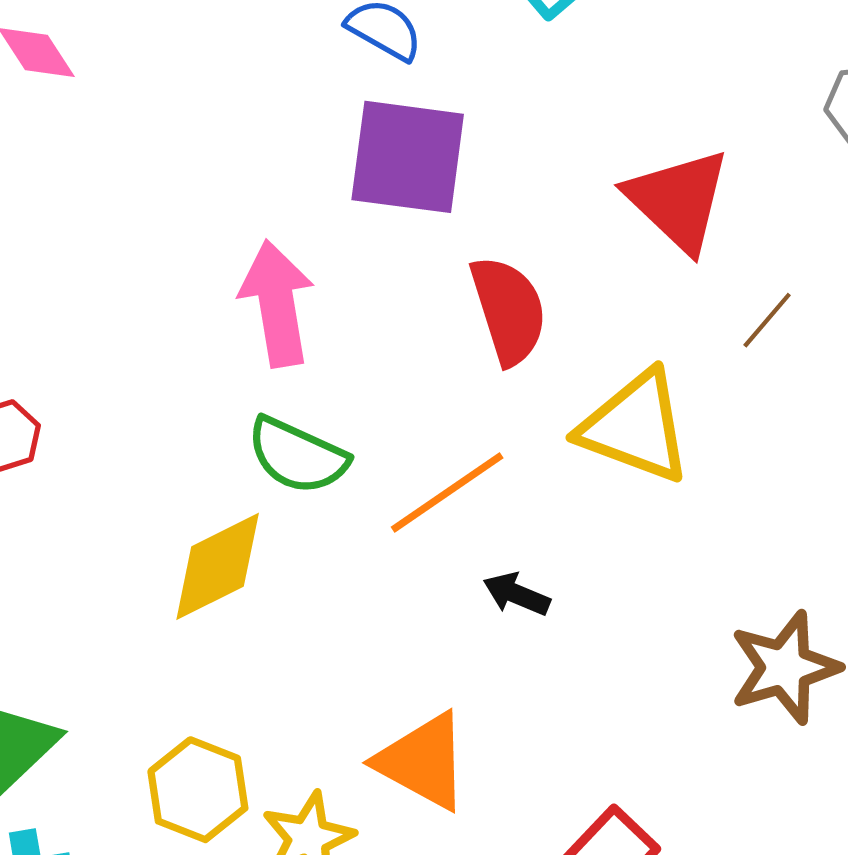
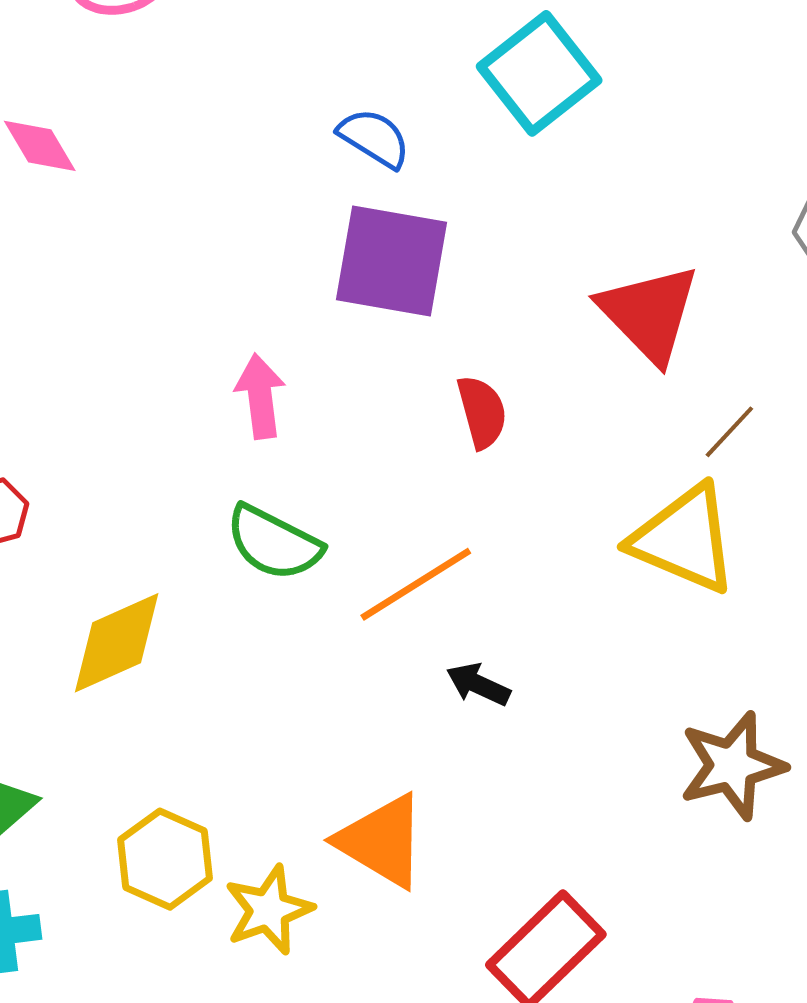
pink arrow: (277, 303) -> (260, 396), size x0.7
red semicircle: (509, 310) -> (482, 412), size x0.7
yellow triangle: (635, 427) -> (684, 539), moved
yellow diamond: (218, 566) -> (117, 643), moved

